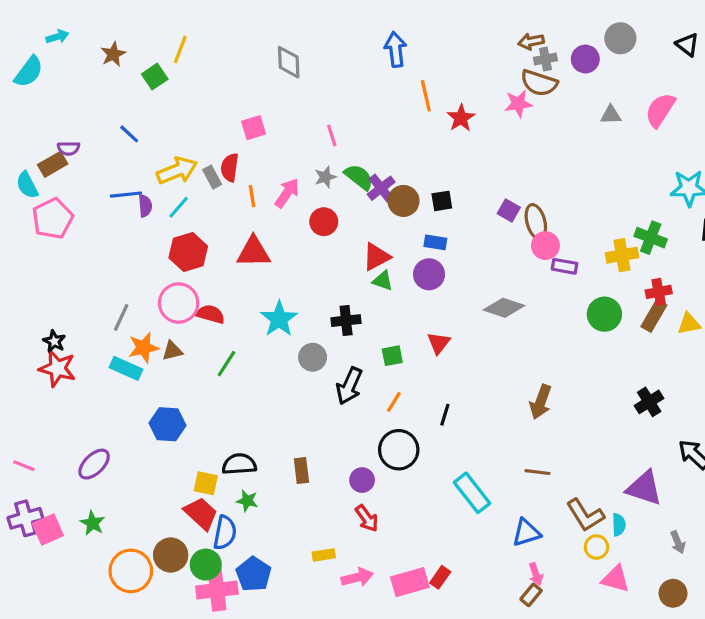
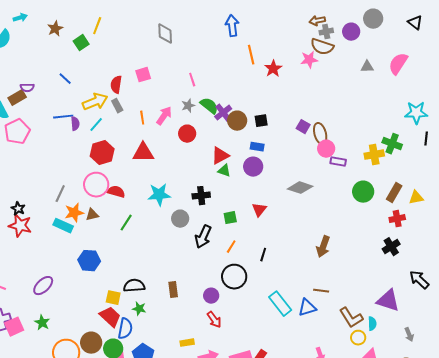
red semicircle: (230, 167) -> (116, 85), moved
red cross: (659, 292) -> (397, 219), moved
cyan star: (279, 319) -> (159, 195), turned 30
blue triangle: (526, 533) -> (307, 308), moved

